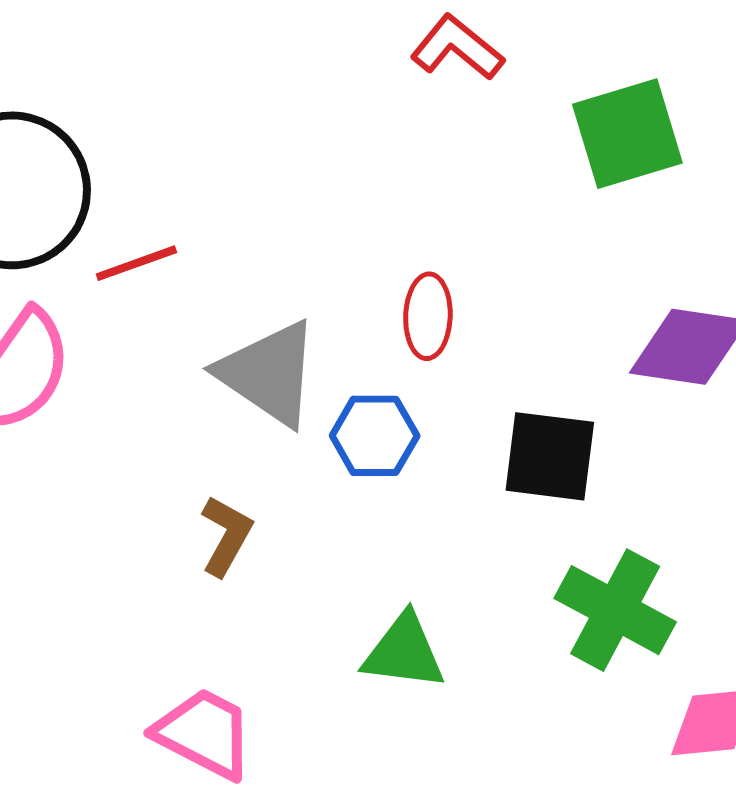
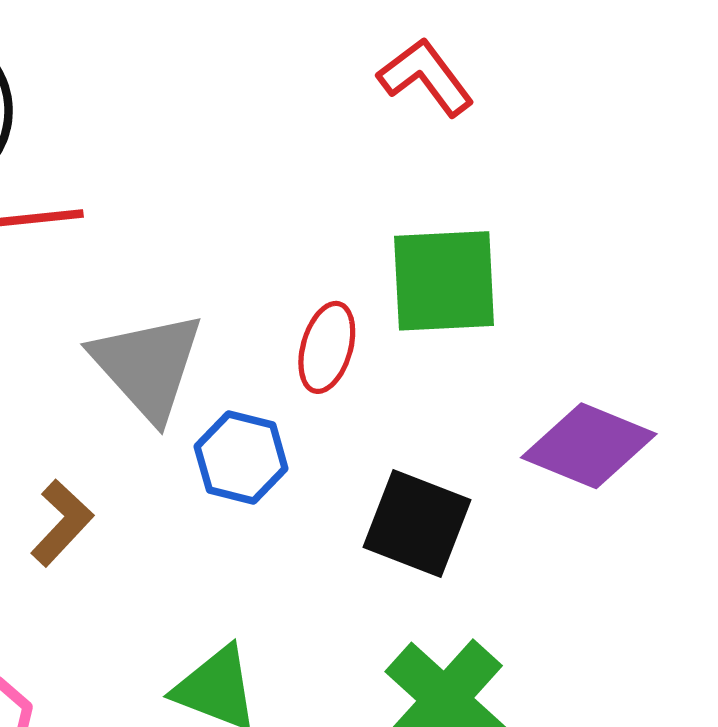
green square: (627, 134) -> (444, 281), moved

